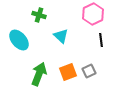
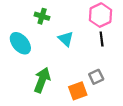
black line: (101, 40) -> (102, 39), moved
orange square: (68, 72) -> (78, 91), moved

